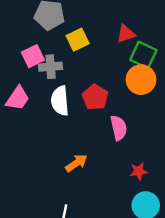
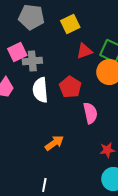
red triangle: (126, 34) -> (84, 51), moved
yellow square: (78, 40) -> (70, 24), moved

